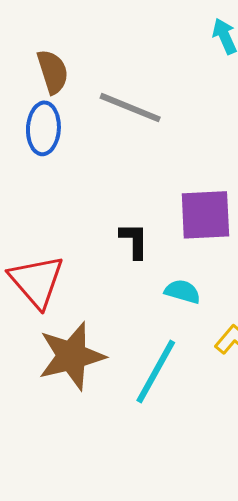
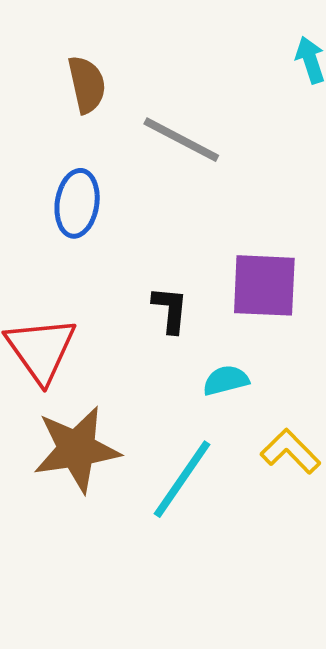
blue ellipse: (43, 128) -> (77, 203), moved
cyan semicircle: (183, 292) -> (226, 380), turned -36

